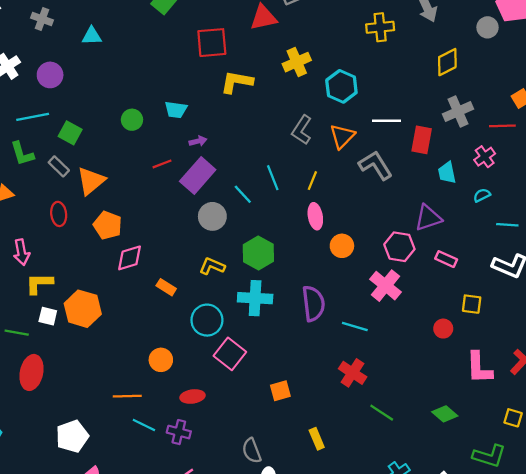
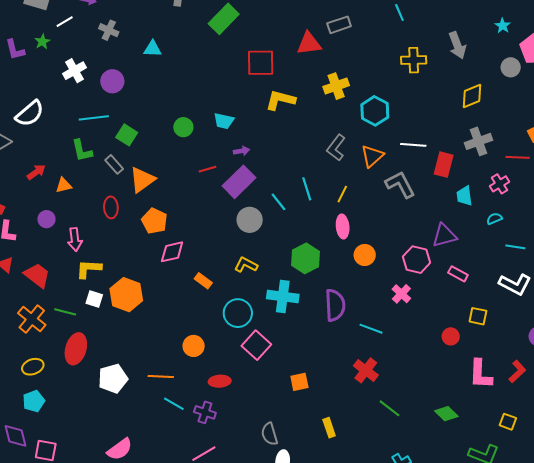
green hexagon: (258, 253) -> (306, 258), moved
pink cross: (386, 286) -> (401, 294), size x0.7
white pentagon: (72, 436) -> (113, 379), moved

